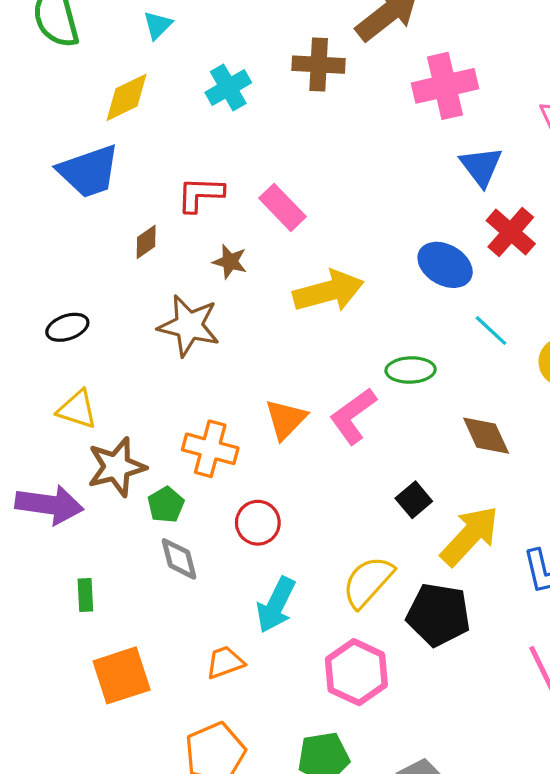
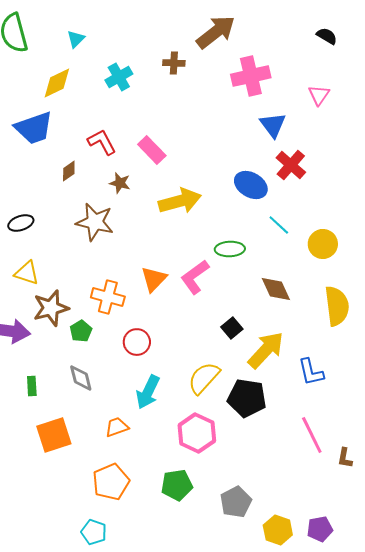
brown cross: (319, 65) -> (174, 63), size x0.7
red L-shape: (200, 194) -> (102, 142), turned 60
gray diamond: (179, 559) -> (81, 378), moved

